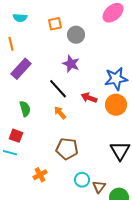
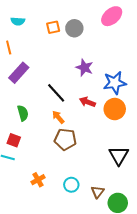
gray circle: (76, 35) -> (74, 28), moved
purple star: (71, 64) -> (84, 68), moved
brown pentagon: (67, 149) -> (65, 139), moved
cyan circle: (82, 180) -> (71, 185), moved

